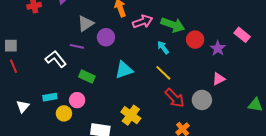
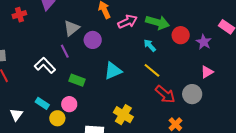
purple line: (77, 46) -> (65, 51), turned 56
cyan rectangle: (50, 97) -> (42, 103), turned 48

